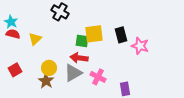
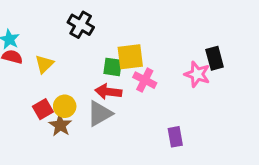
black rectangle: (121, 35) -> (215, 58), moved
red square: (15, 70) -> (43, 109), moved
pink cross: (98, 77) -> (145, 80), moved

